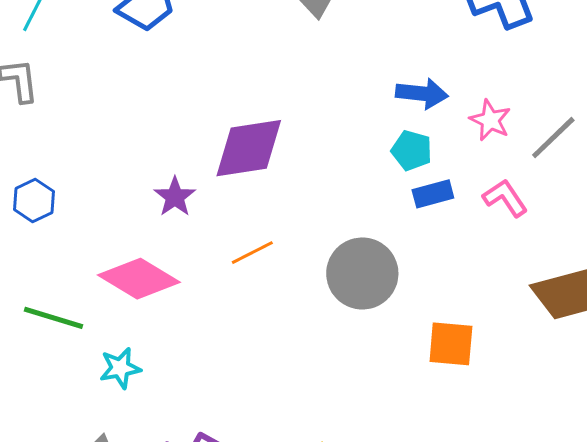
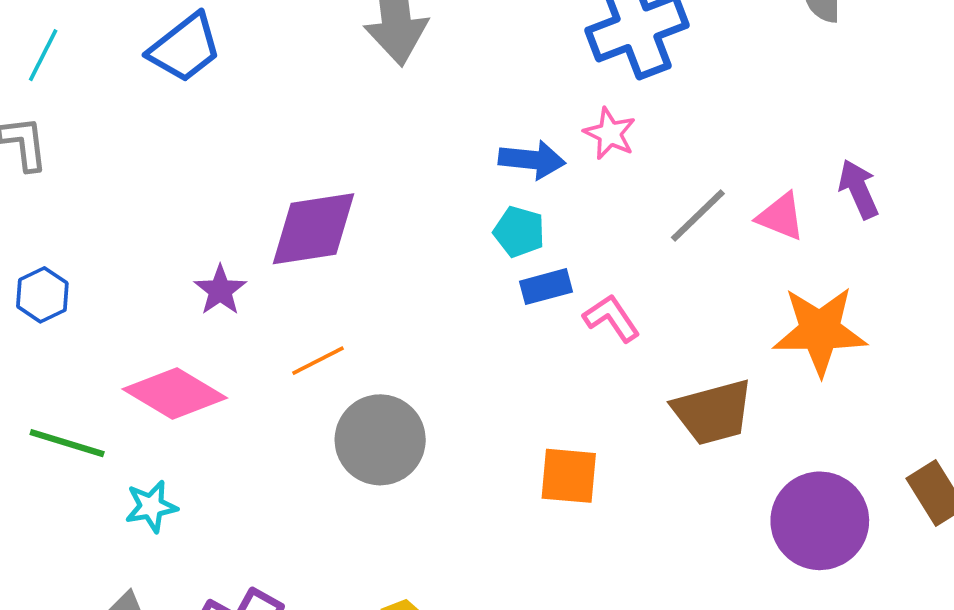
pink star: (490, 120) -> (610, 134), moved
pink L-shape: (505, 198) -> (612, 318), moved
gray circle: (362, 273) -> (380, 440), moved

